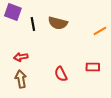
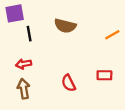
purple square: (13, 12) -> (15, 13), turned -30
black line: (33, 24) -> (29, 34), moved

